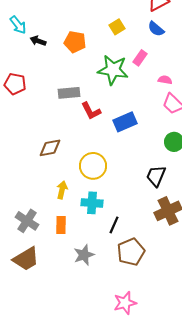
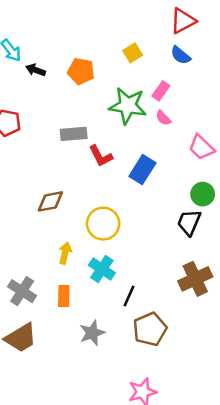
pink semicircle: (165, 80) -> (163, 118), moved, turned -144
blue rectangle: (125, 122) -> (142, 170), turned -35
black trapezoid: (156, 176) -> (189, 222), moved
cyan cross: (92, 203) -> (102, 269), turned 30

